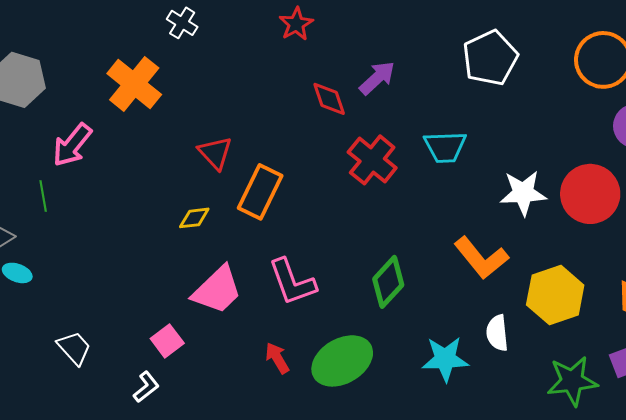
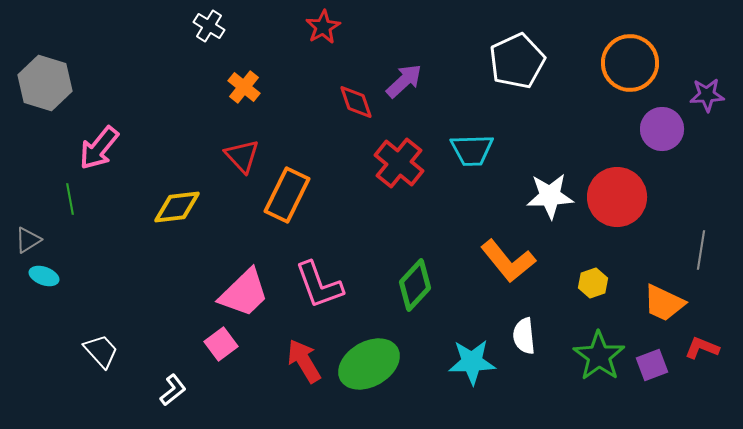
orange cross: (134, 84) -> (244, 87), moved, size x0.6
yellow diamond: (194, 218) -> (177, 207), moved, size x1.5
yellow hexagon: (555, 295) -> (593, 283), moved, size x0.5
pink square: (167, 341) -> (221, 344), moved
red arrow: (277, 358) -> (304, 361), size x1.4
green star: (572, 381) -> (599, 356), moved, turned -30

